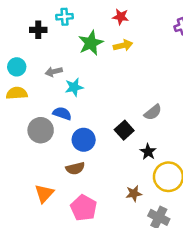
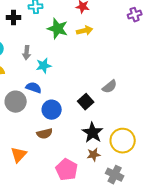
green star: (91, 43) -> (58, 29), turned -30
gray arrow: (54, 72) -> (27, 53), turned -72
black star: (148, 152) -> (93, 133), moved, size x1.5
pink pentagon: (84, 208) -> (67, 170), moved

